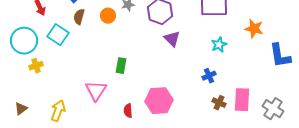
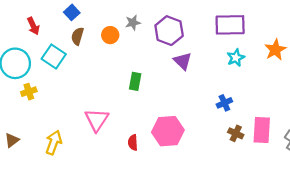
orange star: (254, 29) -> (275, 50), turned 30
cyan star: (219, 45) -> (236, 58), moved
green rectangle: (121, 66) -> (135, 81), moved

